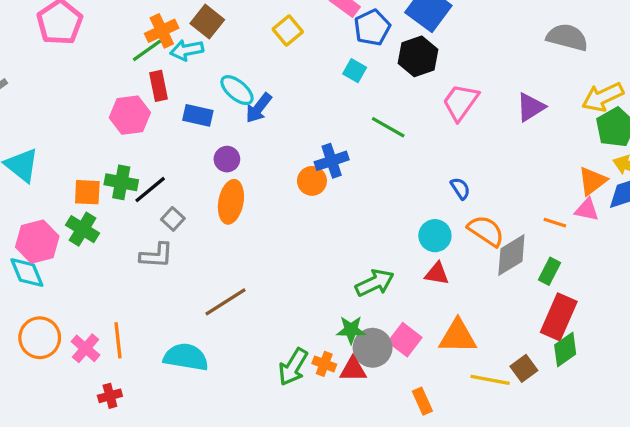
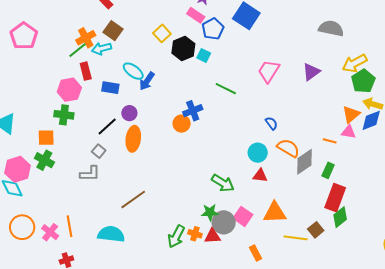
black hexagon: (418, 56) -> (183, 48), moved
green cross: (121, 182) -> (64, 115), moved
black line: (150, 190) -> (107, 127), moved
green arrow: (375, 283) -> (223, 183), turned 60

